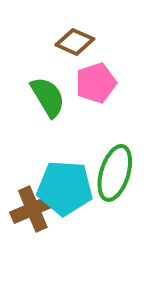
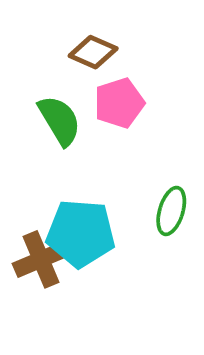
green ellipse: (115, 173) -> (171, 211), moved, size x0.7

